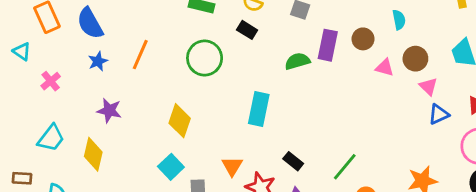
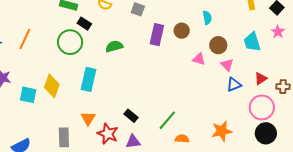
black rectangle: (247, 30) -> (84, 24), moved
green semicircle: (297, 61) -> (114, 46), moved
pink triangle: (385, 68) -> (199, 59), moved
cyan rectangle: (259, 109) -> (89, 79), moved
cyan square: (171, 167) -> (28, 95), moved, turned -36

